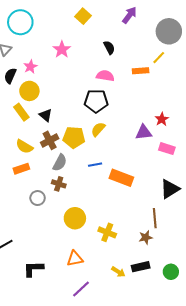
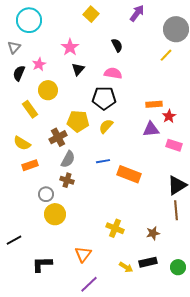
orange rectangle: (141, 71) -> (154, 104), moved
yellow circle: (29, 91) -> (48, 90), moved
black triangle: (46, 115) -> (78, 69), moved, turned 32
yellow pentagon: (74, 137) -> (78, 121), moved
yellow semicircle: (24, 146) -> (22, 143), moved
yellow circle: (75, 218) -> (55, 214), moved
brown line: (155, 218) -> (176, 210), moved
orange triangle: (75, 259) -> (83, 254), turned -42

